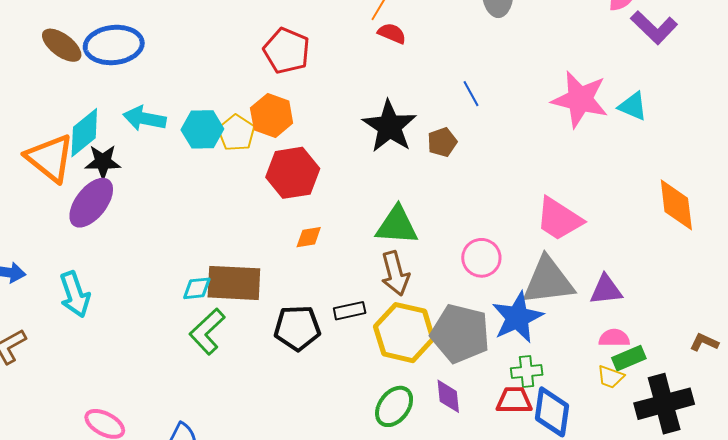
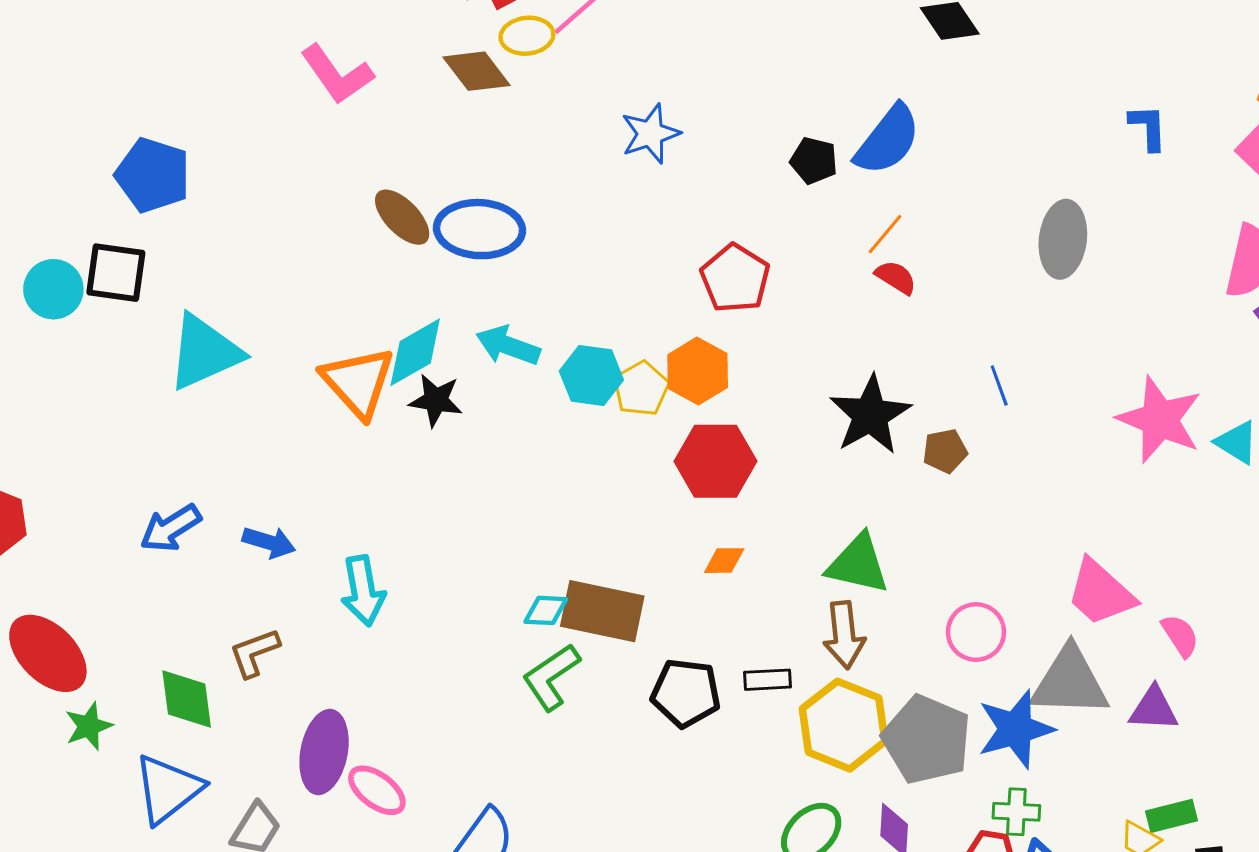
purple ellipse: (91, 203) -> (324, 752), moved, turned -36
pink semicircle: (614, 338) -> (1180, 636), moved, turned 48

